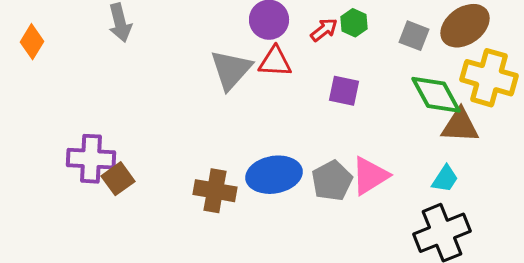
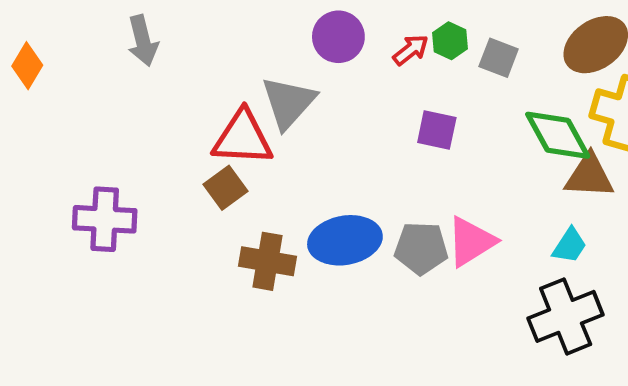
gray square: (414, 36) -> (499, 58), moved
red triangle: (275, 62) -> (243, 138), moved, size x1.4
brown square: (118, 179) -> (225, 188), moved
gray pentagon: (332, 181) -> (421, 248), turned 30

